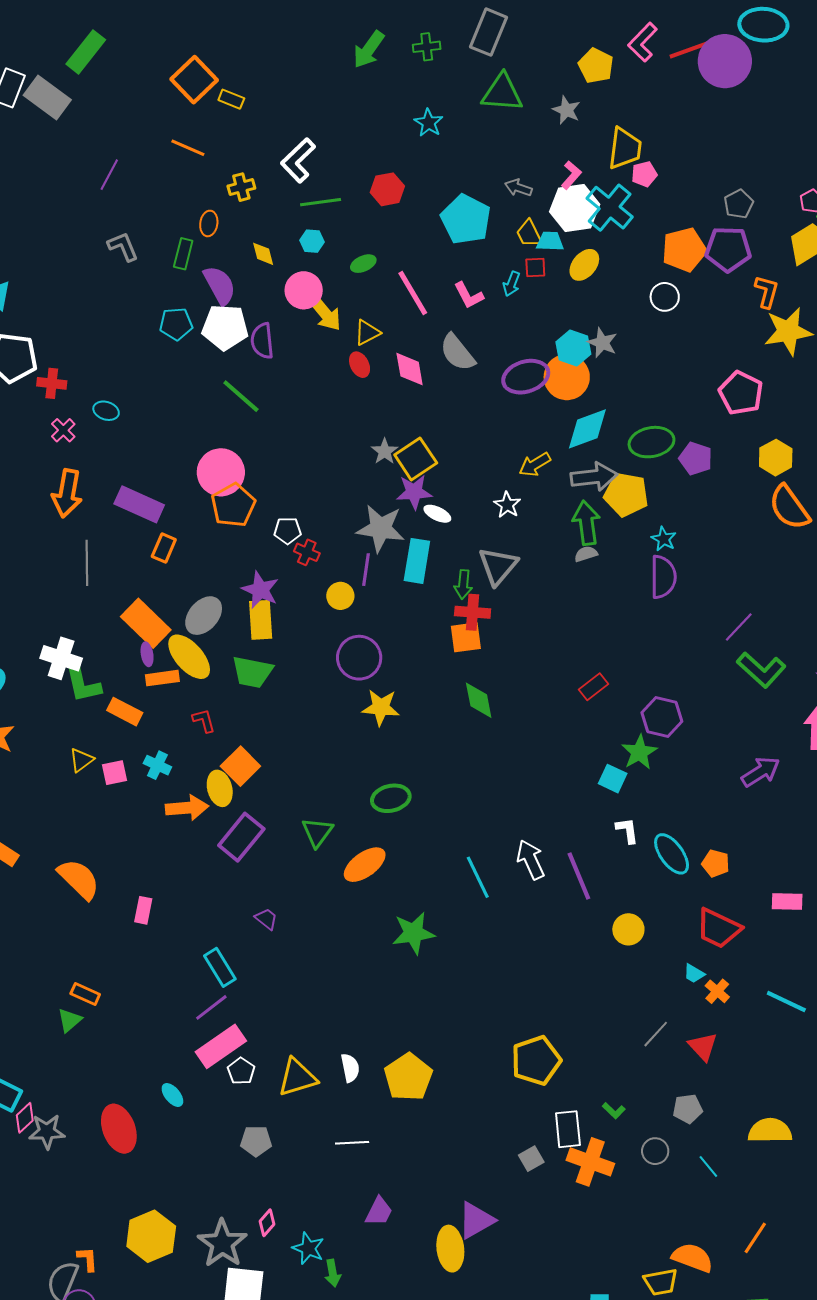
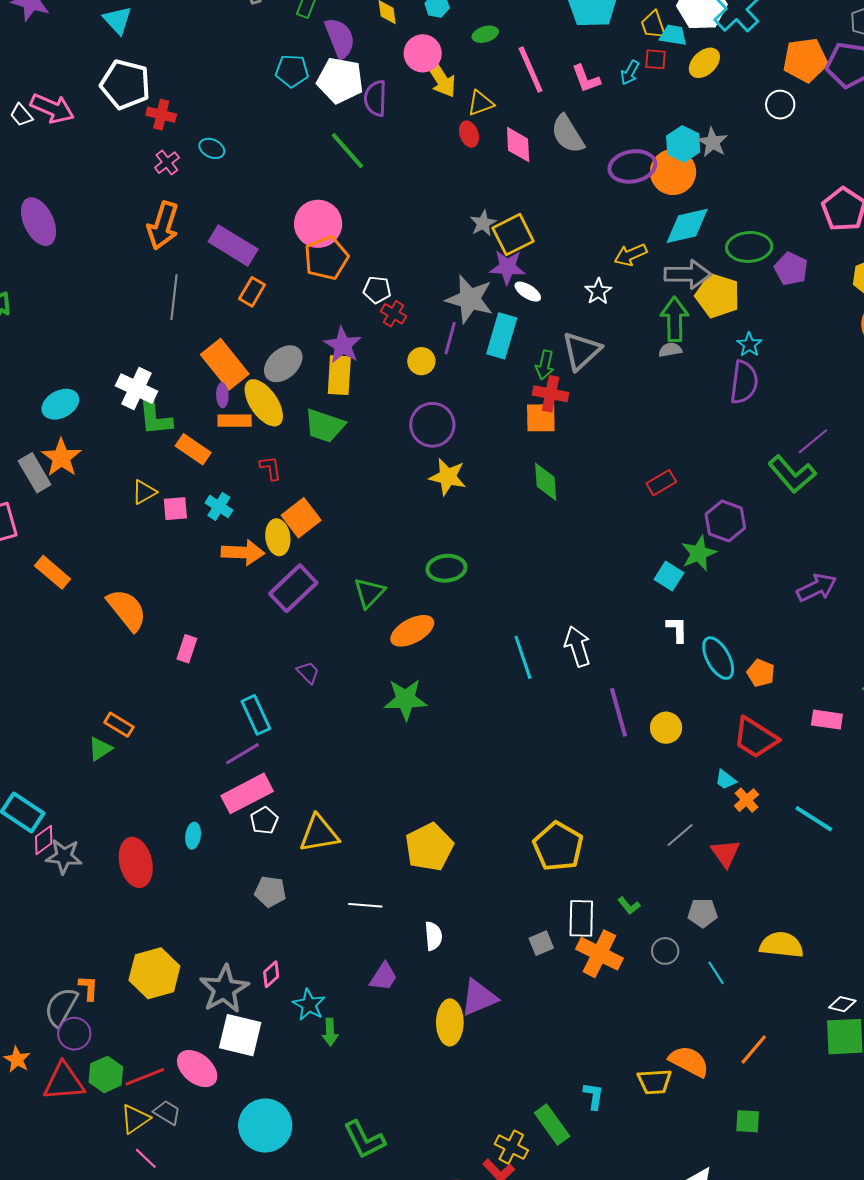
green L-shape: (761, 670) -> (792, 474), moved
purple line: (579, 876) -> (618, 712), moved
green star: (413, 933) -> (406, 699), moved
yellow pentagon: (536, 1061) -> (558, 846), turned -30
white semicircle: (350, 1068) -> (433, 936), moved
cyan ellipse: (172, 1095) -> (193, 836), turned 40

